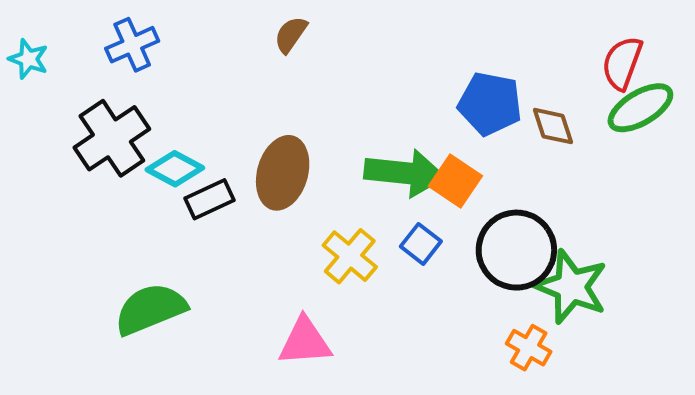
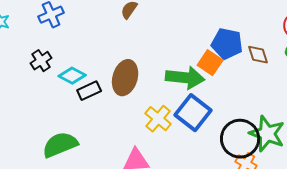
black cross: (112, 138) -> (41, 61), size x0.6
orange square: (455, 181) -> (210, 63), moved
blue square: (421, 244) -> (193, 113), size x1.8
black circle: (516, 250) -> (240, 139), moved

